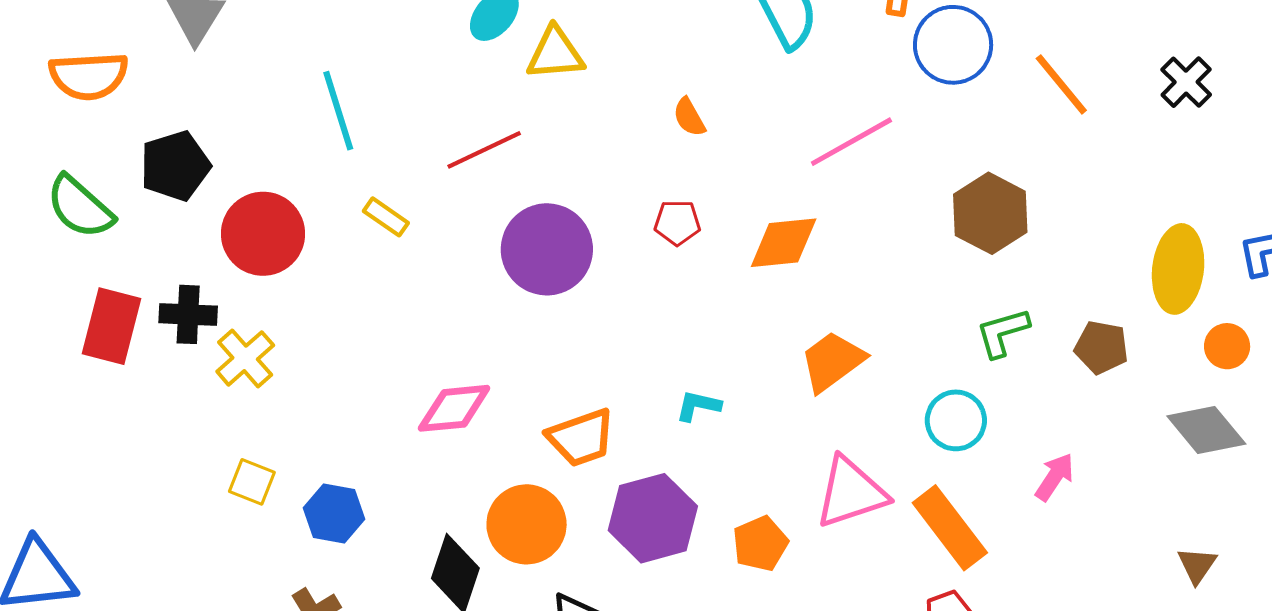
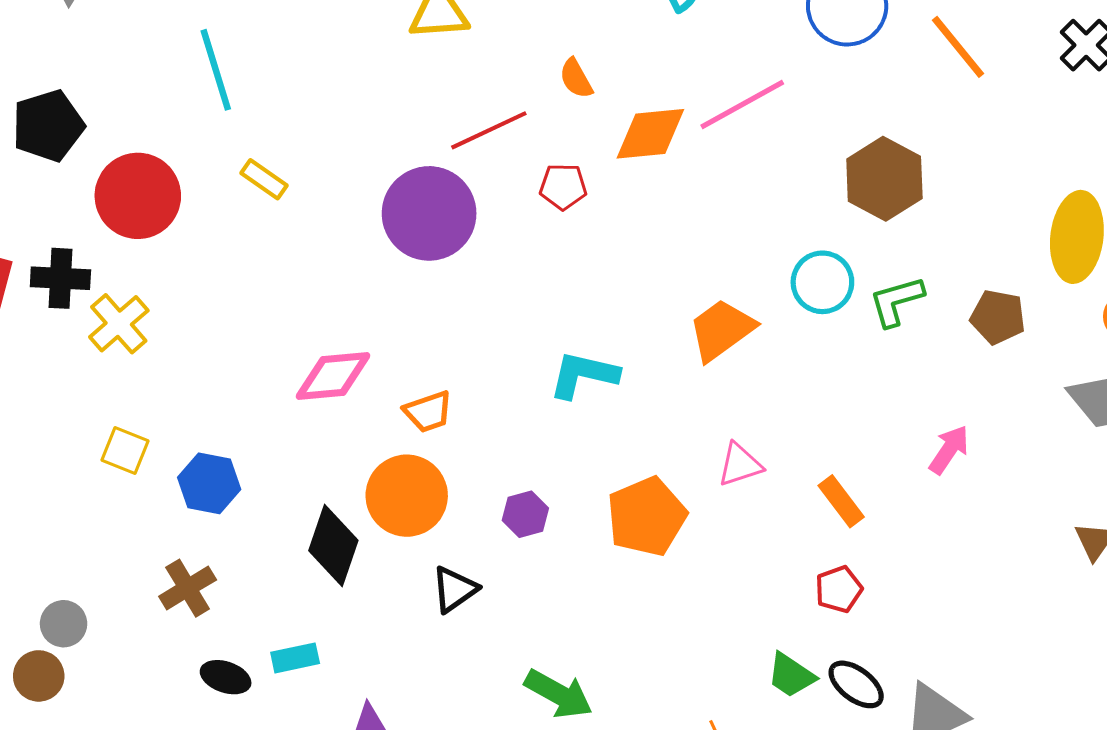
red line: (484, 150) -> (489, 130), moved
orange diamond: (784, 243) -> (650, 134), moved
cyan L-shape: (698, 406) -> (584, 375), size x1.5
cyan circle: (956, 420) -> (822, 282), moved
orange trapezoid: (581, 438) -> (428, 412), moved, size x0.7
pink triangle: (851, 493) -> (740, 465), size x0.6
purple hexagon: (653, 518) -> (525, 514), moved, size x0.5
orange rectangle: (950, 528) -> (841, 501), size x0.6
orange pentagon: (760, 544) -> (647, 517), size x1.4

